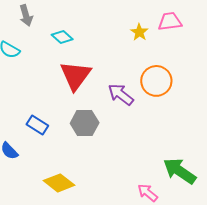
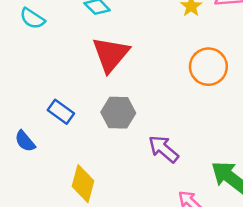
purple arrow: (121, 94) -> (164, 149), moved
yellow diamond: (59, 183) -> (83, 184), turned 64

